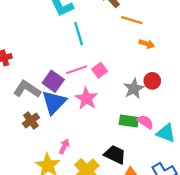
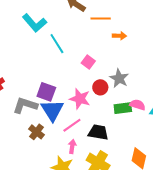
pink line: (77, 70) -> (72, 125), moved
pink square: (100, 70) -> (88, 62), moved
red circle: (152, 81) -> (100, 87), moved
black trapezoid: (115, 155) -> (98, 132), moved

